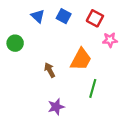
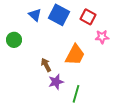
blue square: (64, 16) -> (59, 15), size x1.5
green line: (93, 88) -> (76, 94), moved
purple star: (56, 107) -> (56, 82), moved

